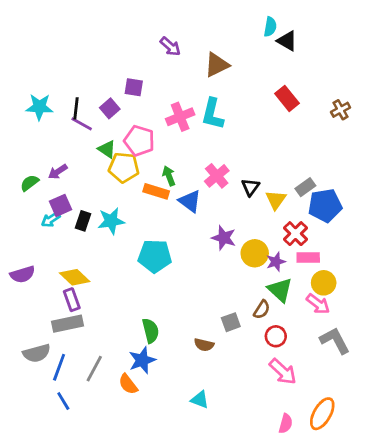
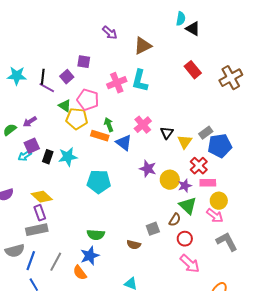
brown cross: (341, 110) -> (231, 78), size x1.6
green semicircle: (151, 331) -> (96, 235), turned 108

